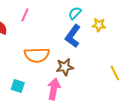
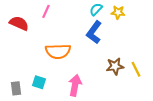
yellow star: (99, 25) -> (118, 12), moved
brown star: (65, 67) -> (115, 66), moved

